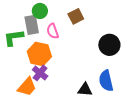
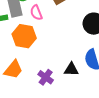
purple cross: (40, 73) -> (46, 77), moved

